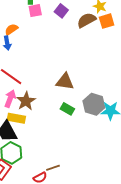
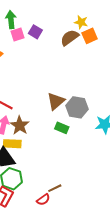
purple square: (61, 11) -> (35, 32), moved
brown triangle: (65, 81) -> (56, 101), turned -42
gray hexagon: (94, 104) -> (77, 107), moved

